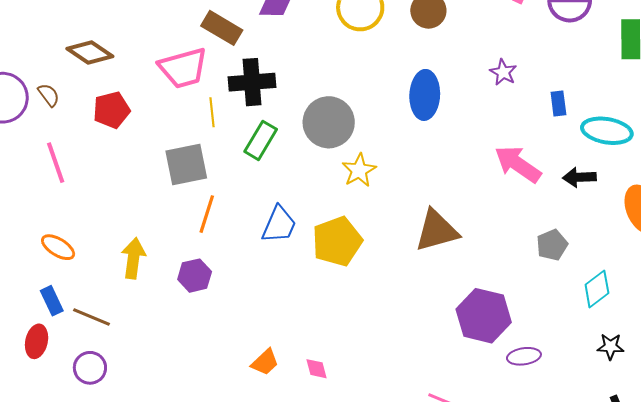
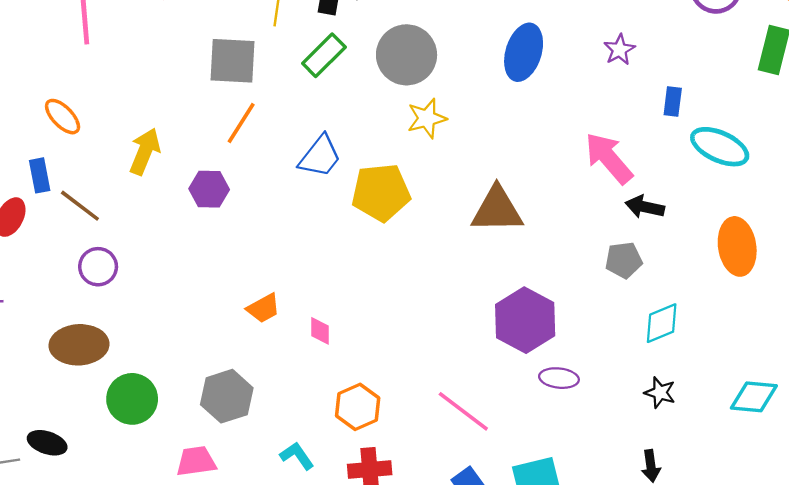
black arrow: (579, 177) -> (645, 207), moved
purple circle: (90, 368) -> (98, 267), moved

